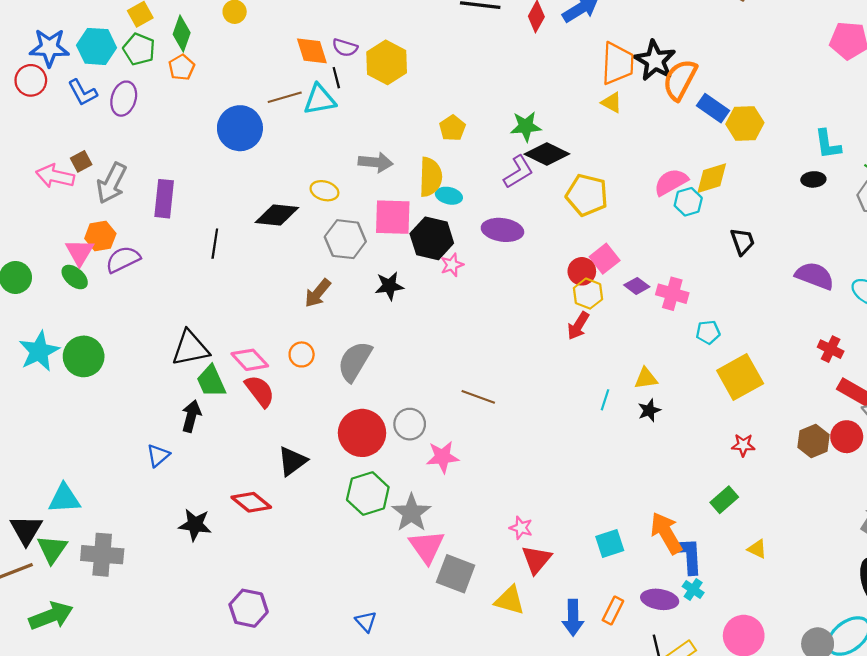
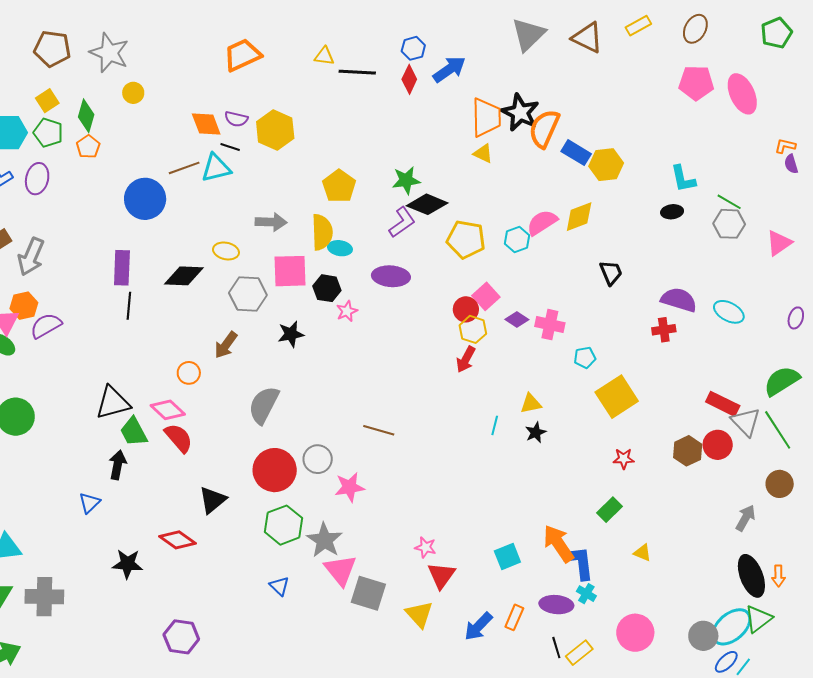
black line: (336, 78) -> (230, 147), turned -54
yellow pentagon: (452, 128) -> (339, 186), size x1.4
purple rectangle: (164, 199) -> (122, 268), moved
cyan hexagon: (688, 202) -> (517, 239), moved
black hexagon: (432, 238) -> (327, 288), size x0.7
red cross: (831, 349) -> (664, 330), moved, turned -30
orange circle: (302, 354) -> (189, 373), moved
yellow triangle: (510, 600) -> (419, 614), turned 36
blue arrow: (573, 618) -> (478, 626), turned 48
blue triangle: (366, 621) -> (279, 586), moved

